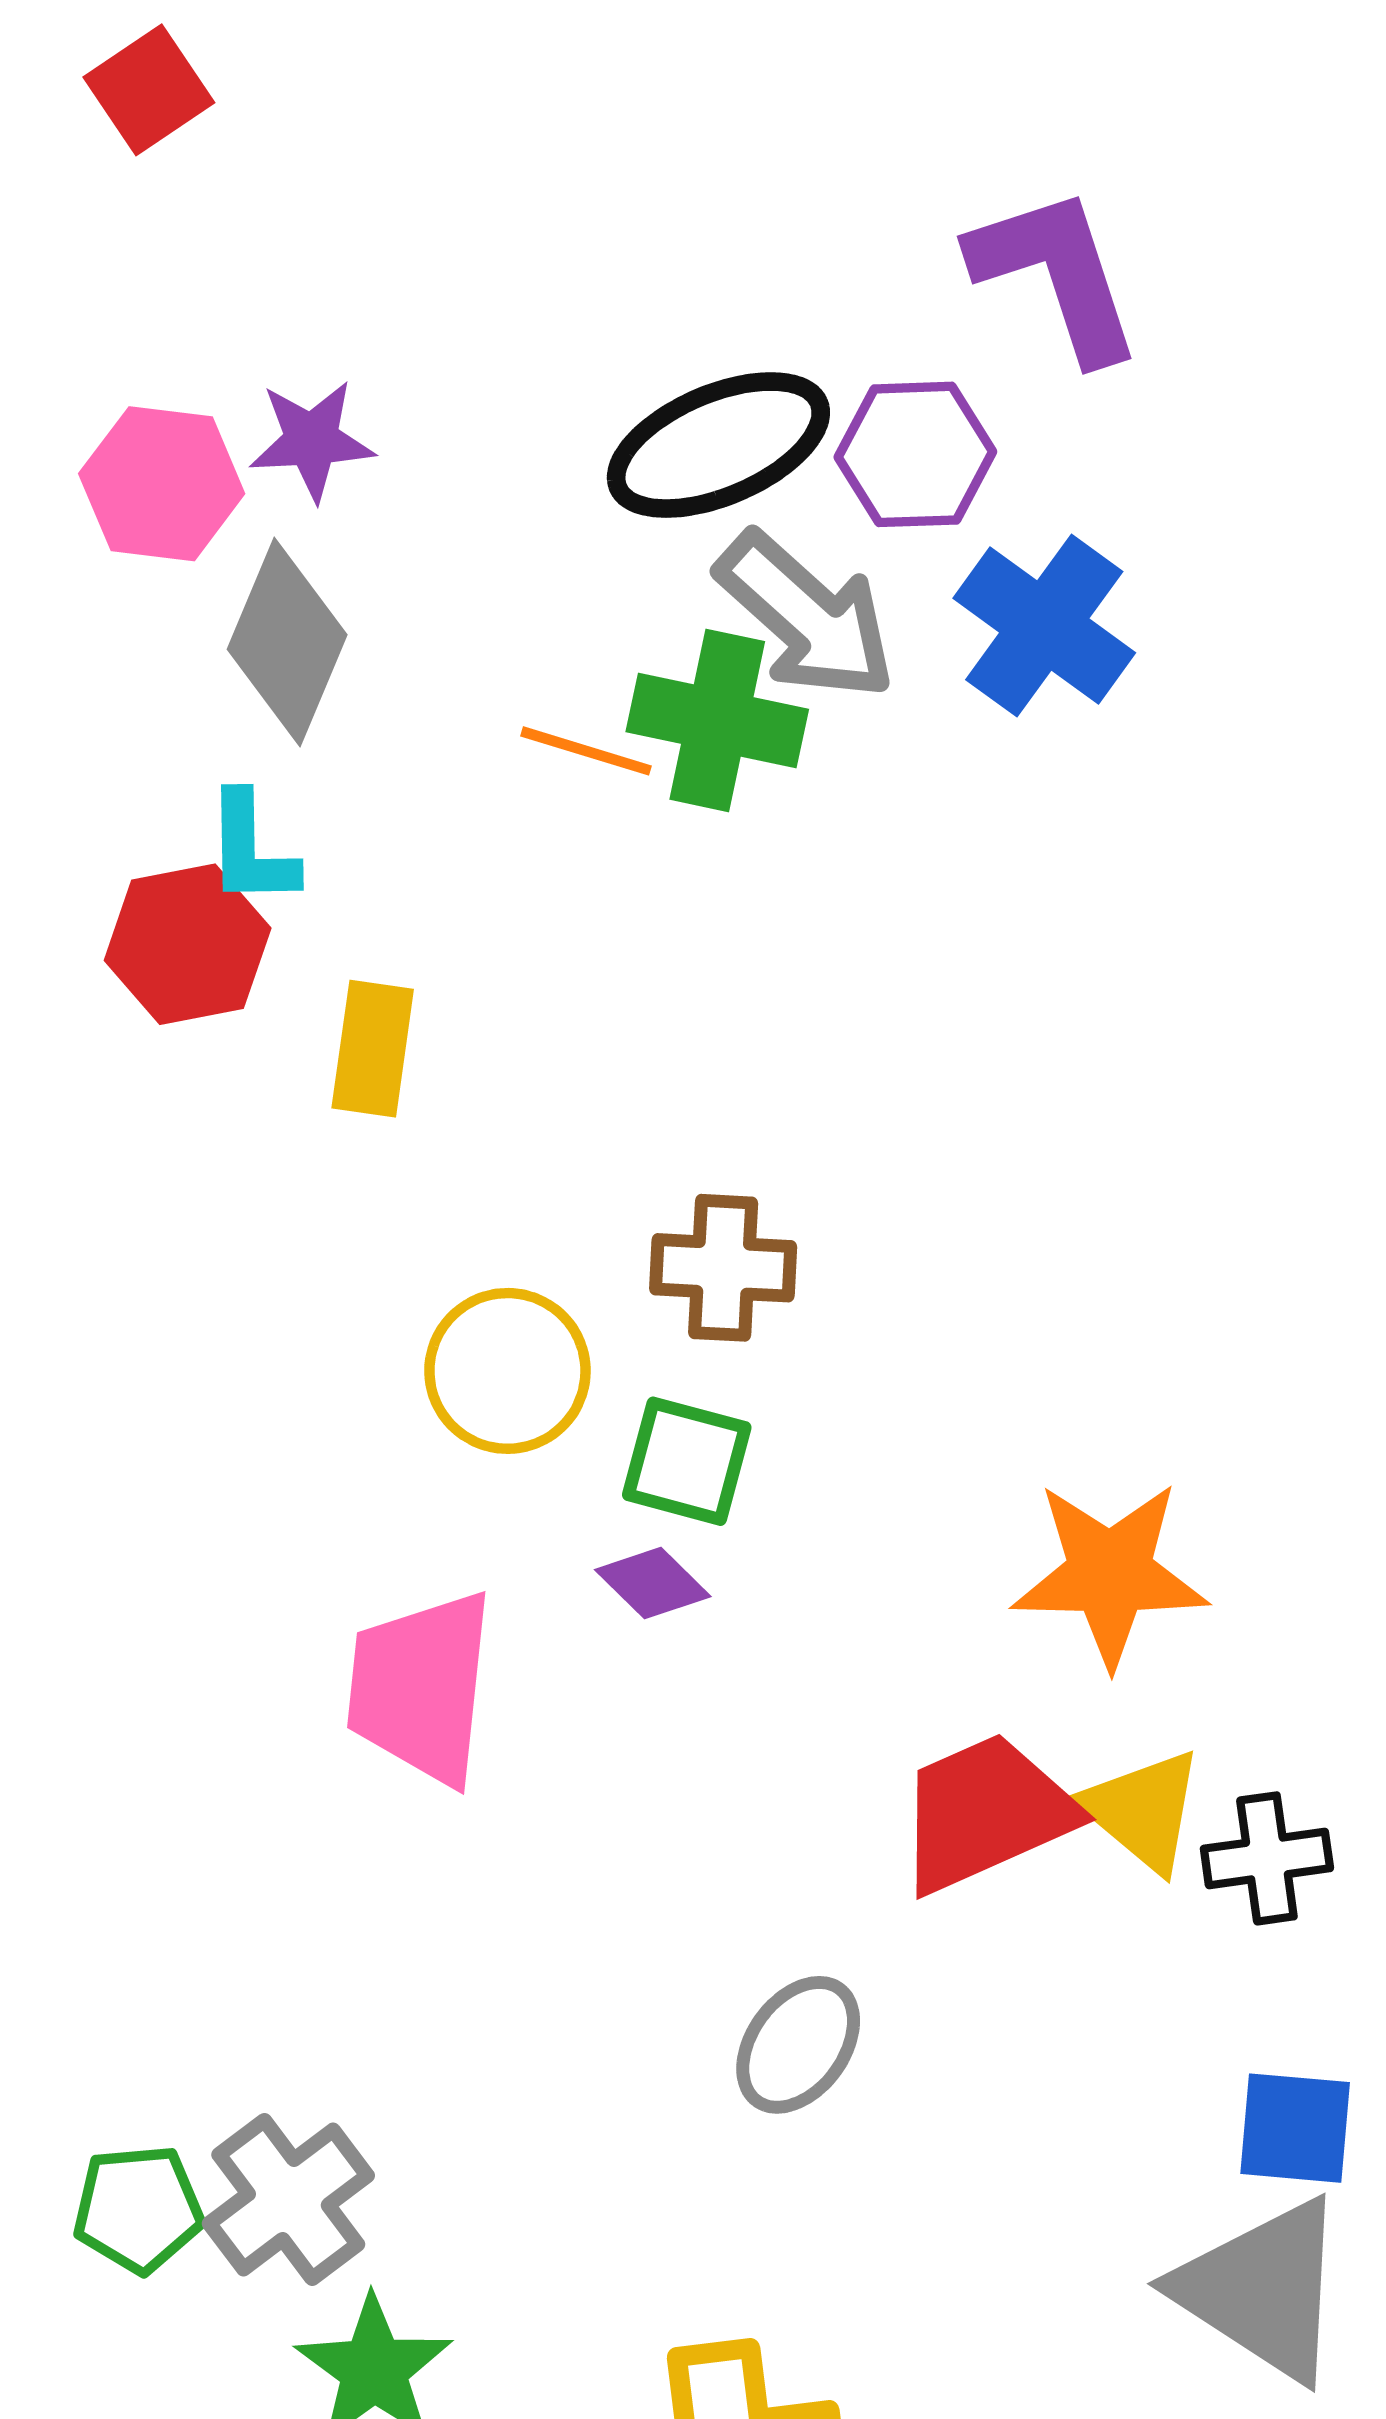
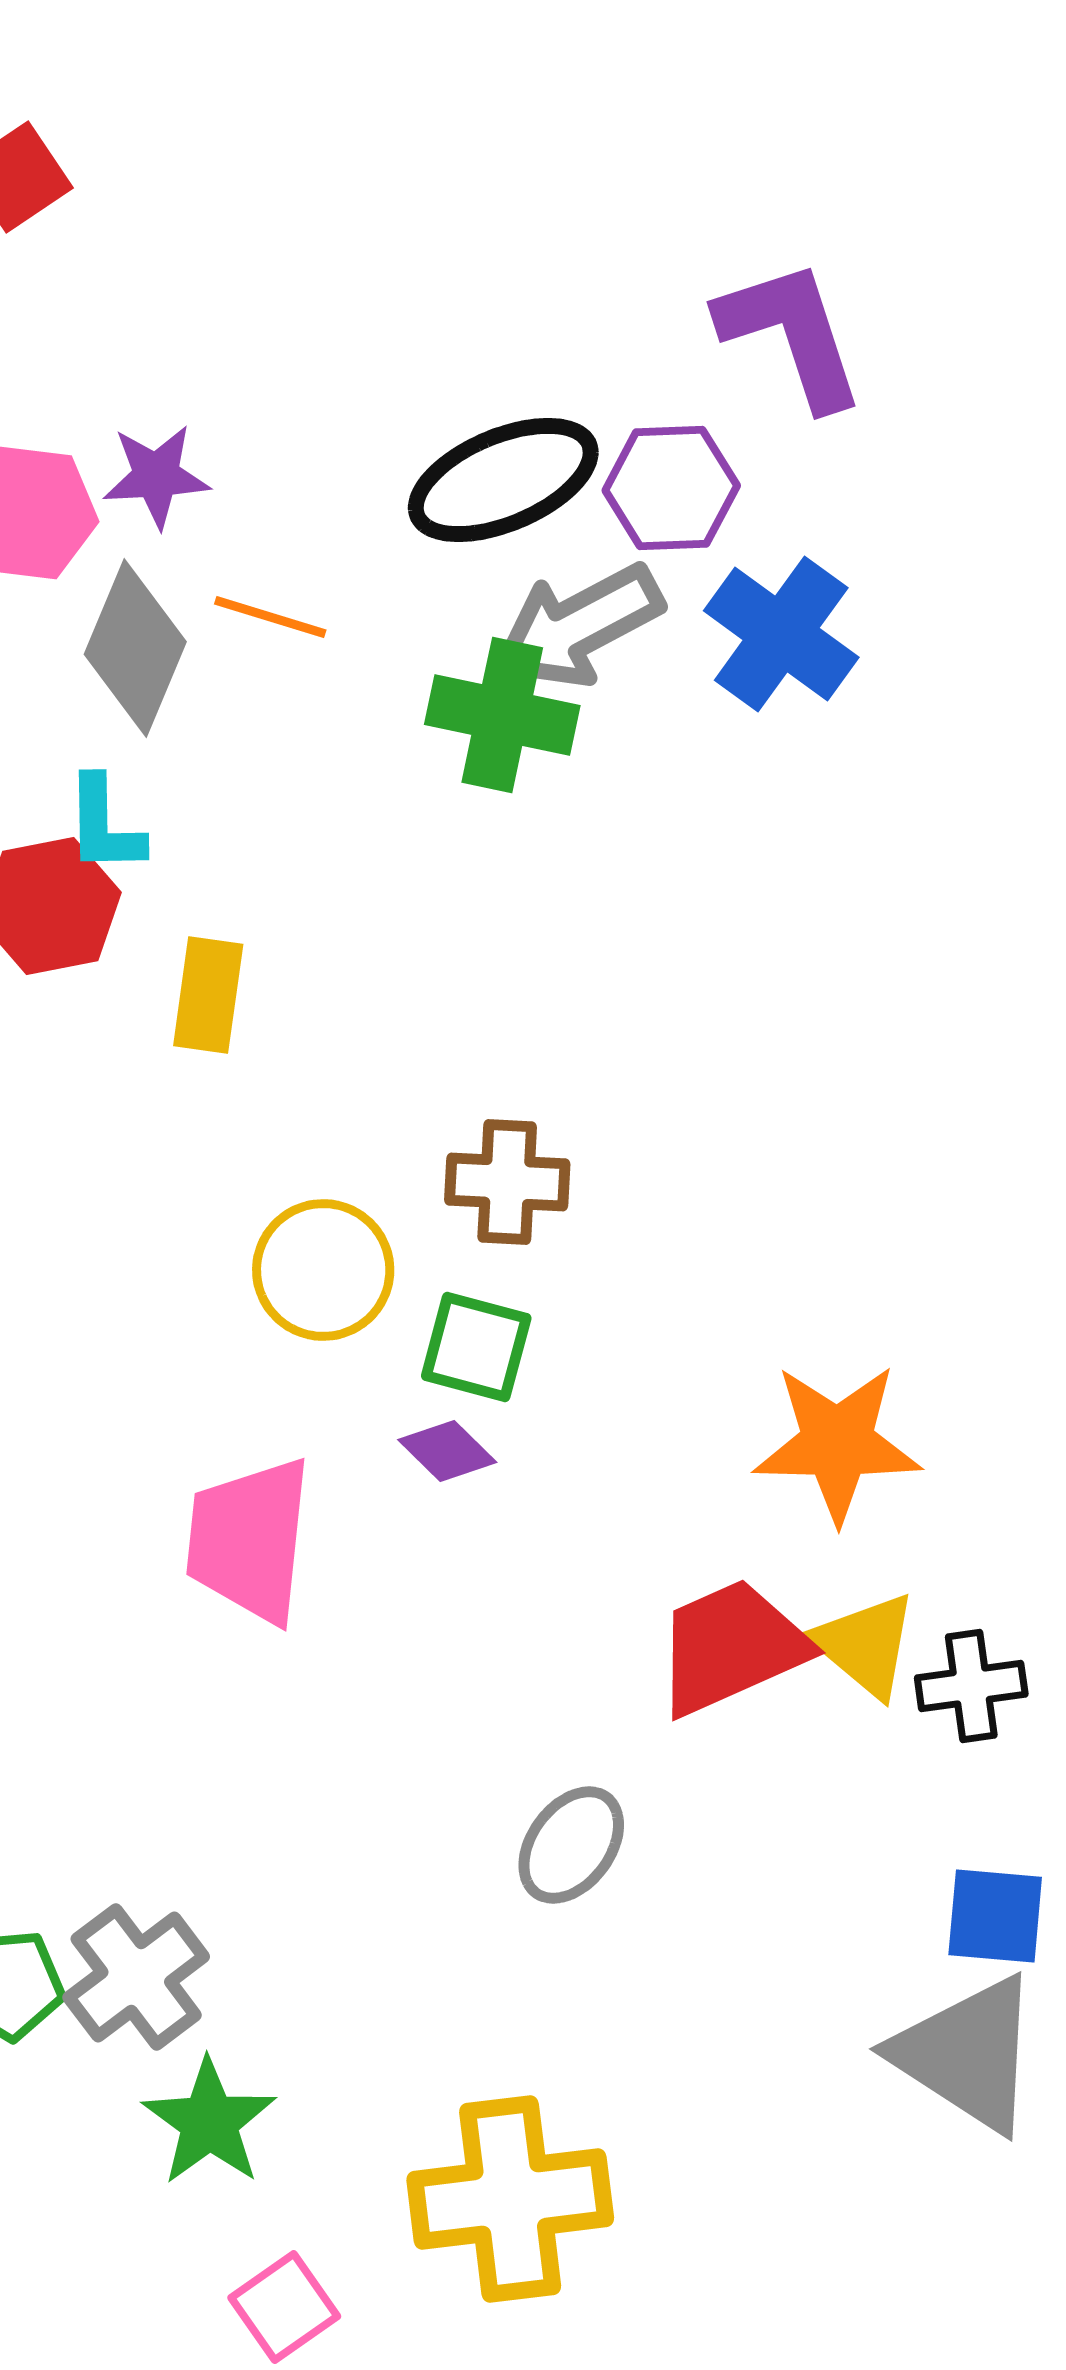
gray arrow: (806, 616) -> (578, 626), turned 110
orange line: (586, 751) -> (270, 617), moved

